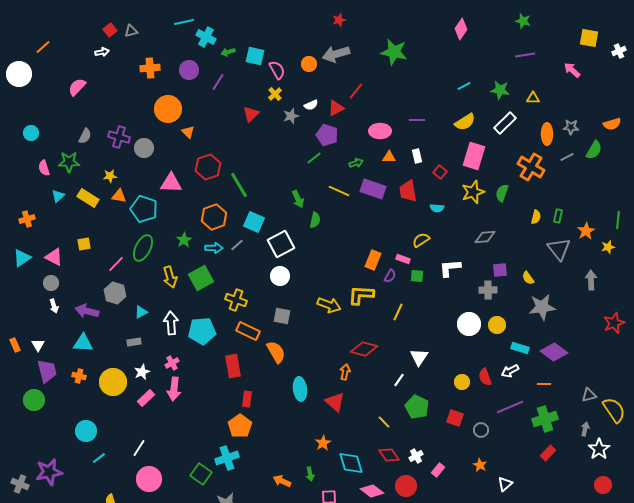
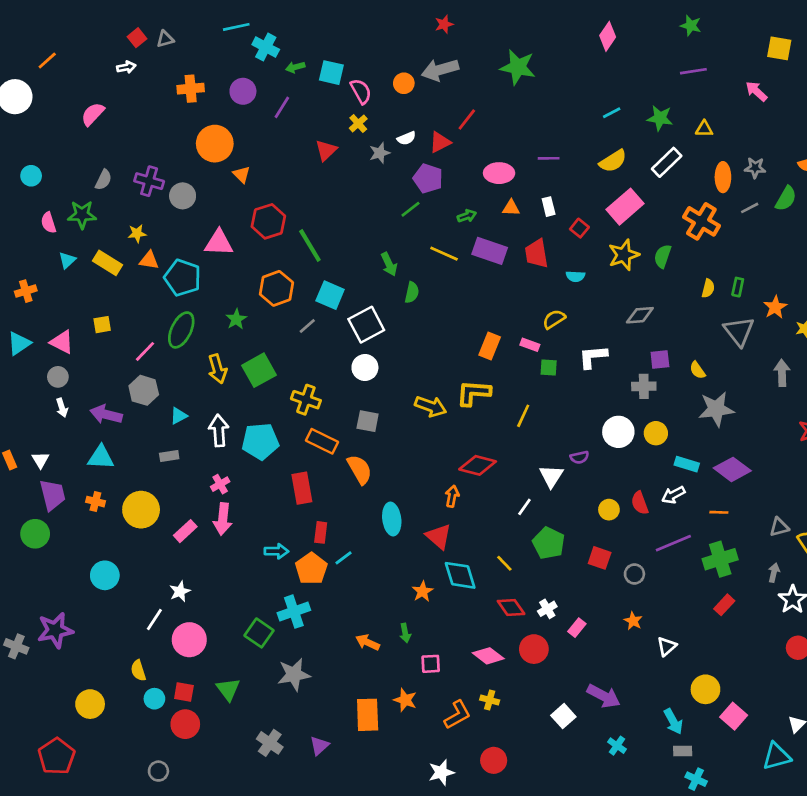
pink rectangle: (474, 156) -> (625, 207), turned 32
cyan arrow: (214, 248) -> (276, 551), moved
purple semicircle: (390, 276) -> (579, 457), moved, turned 48
white star: (142, 372) -> (180, 591), moved
white line: (139, 448) -> (154, 620), moved
cyan line: (99, 458) -> (343, 558), moved
cyan diamond: (351, 463) -> (460, 575), moved

